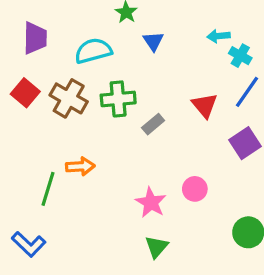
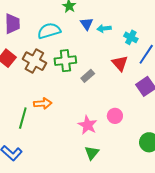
cyan arrow: (218, 36) -> (104, 28), moved
cyan cross: (240, 56) -> (131, 37), moved

